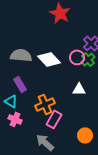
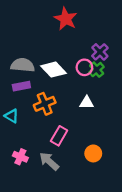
purple rectangle: (20, 84) -> (21, 86), moved, turned -70
orange cross: (45, 104) -> (45, 104), moved
pink cross: (15, 119) -> (20, 157), moved

